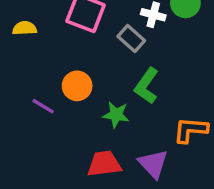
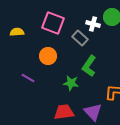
orange circle: (77, 86) -> (48, 56), moved

